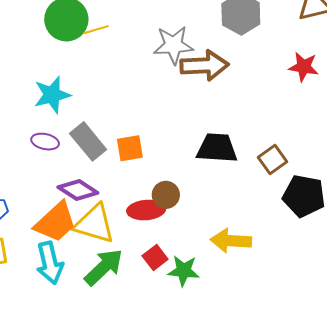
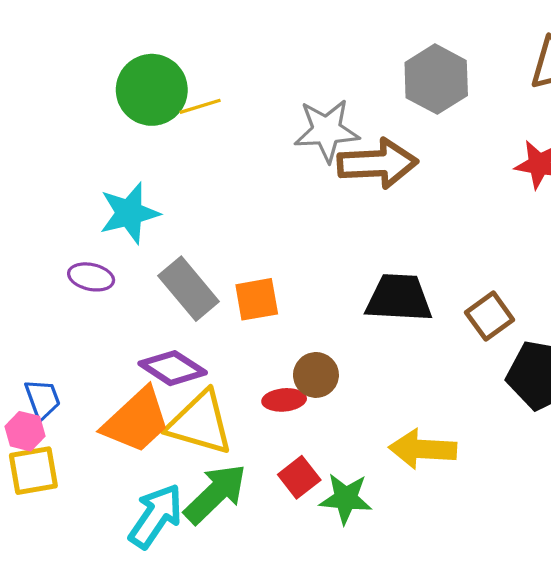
purple ellipse: (45, 142) -> (91, 277), moved
red ellipse: (146, 210) -> (284, 400), size x0.7
cyan arrow: (50, 263) -> (156, 516), moved, turned -132

